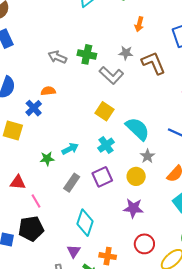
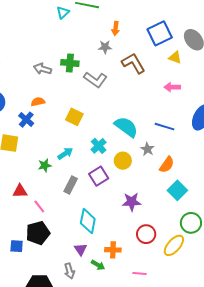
gray star: (126, 53) -> (105, 47), moved
yellow square: (105, 111) -> (74, 117), moved
gray star: (147, 156) -> (147, 149), moved
yellow circle: (136, 176) -> (123, 161), moved

